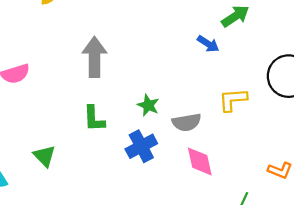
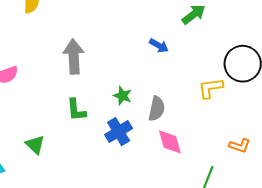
blue arrow: (208, 44) -> (159, 46), moved
yellow L-shape: (233, 100) -> (211, 88), moved
gray semicircle: (187, 122) -> (157, 109), turned -65

